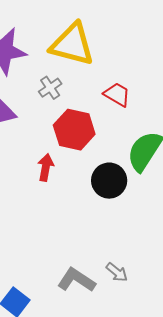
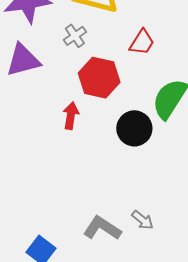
red trapezoid: (117, 94) -> (142, 42), turned 92

